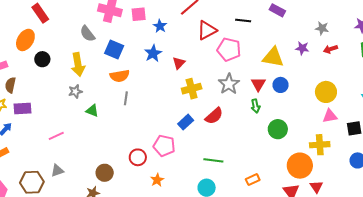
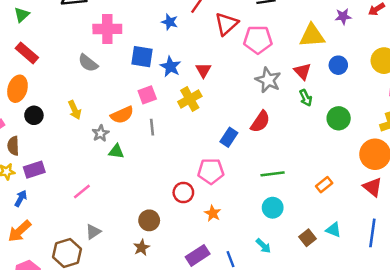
pink square: (139, 14) -> (147, 95), moved
blue star: (160, 26) -> (170, 22), moved
blue square: (114, 50) -> (142, 57), moved
black circle: (42, 59) -> (34, 115), moved
yellow arrow: (78, 64) -> (75, 110), moved, size x0.7
orange semicircle: (120, 76) -> (122, 115), moved
blue circle: (281, 85) -> (338, 65), moved
yellow cross: (192, 89) -> (190, 99), moved
gray star: (75, 91) -> (100, 133), moved

